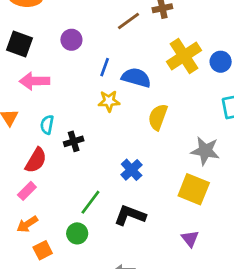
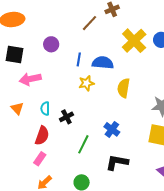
green line: (90, 202) -> (83, 144), moved

